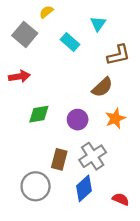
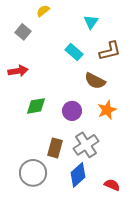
gray square: (25, 34) -> (23, 32), size x0.7
cyan rectangle: (70, 42) -> (74, 52), moved
brown semicircle: (102, 87) -> (95, 81), turned 70

